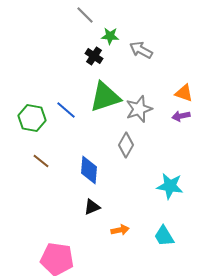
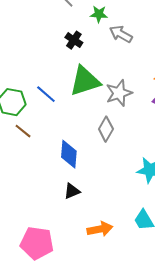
green star: (110, 36) -> (99, 14), moved
brown line: (41, 161) -> (23, 131), moved
orange arrow: (120, 230) -> (100, 229), moved, size x1.4

